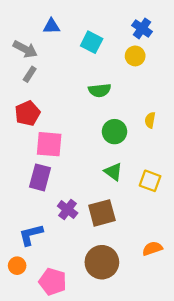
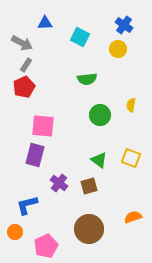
red pentagon: (27, 113) -> (24, 87), moved
green triangle: (113, 172) -> (99, 160), moved
brown square: (102, 213) -> (89, 186), size x0.7
pink pentagon: (53, 282) -> (46, 246), turned 30

